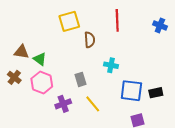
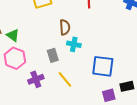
brown semicircle: (90, 40) -> (65, 27), moved
cyan cross: (111, 65) -> (74, 44), moved
black rectangle: (156, 93) -> (127, 86), moved

